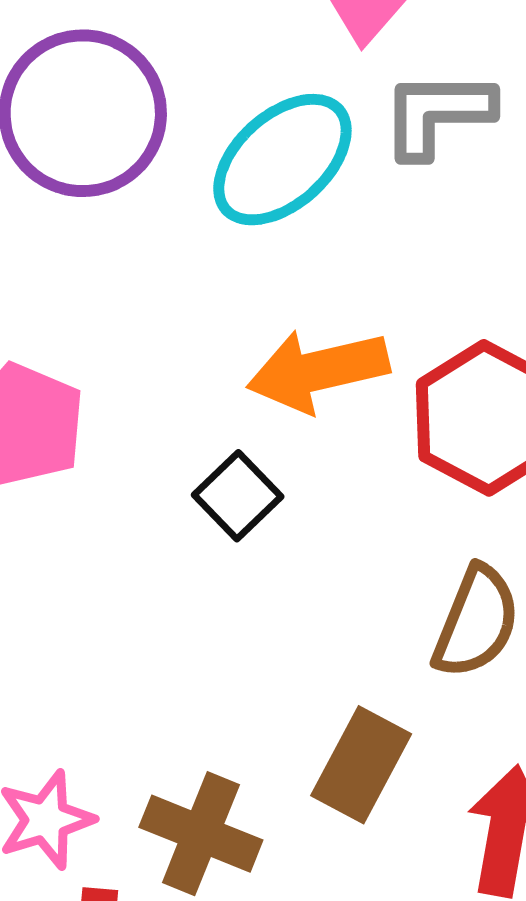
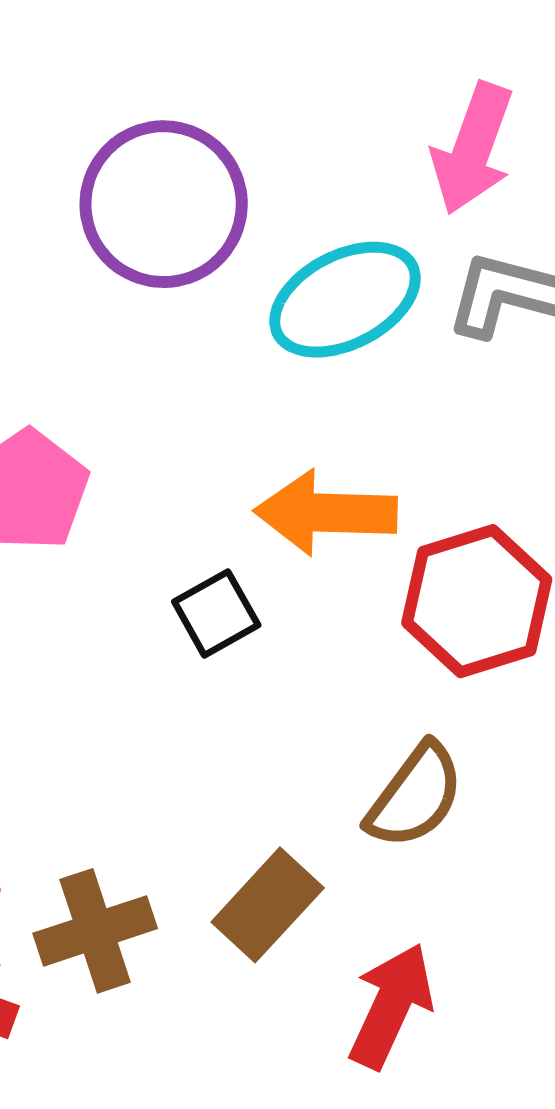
brown cross: (201, 834) -> (95, 931), turned 35

